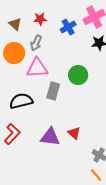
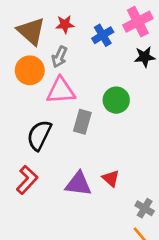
brown triangle: (15, 24) -> (31, 31), size x1.6
black semicircle: (21, 101) -> (39, 135), turned -50

